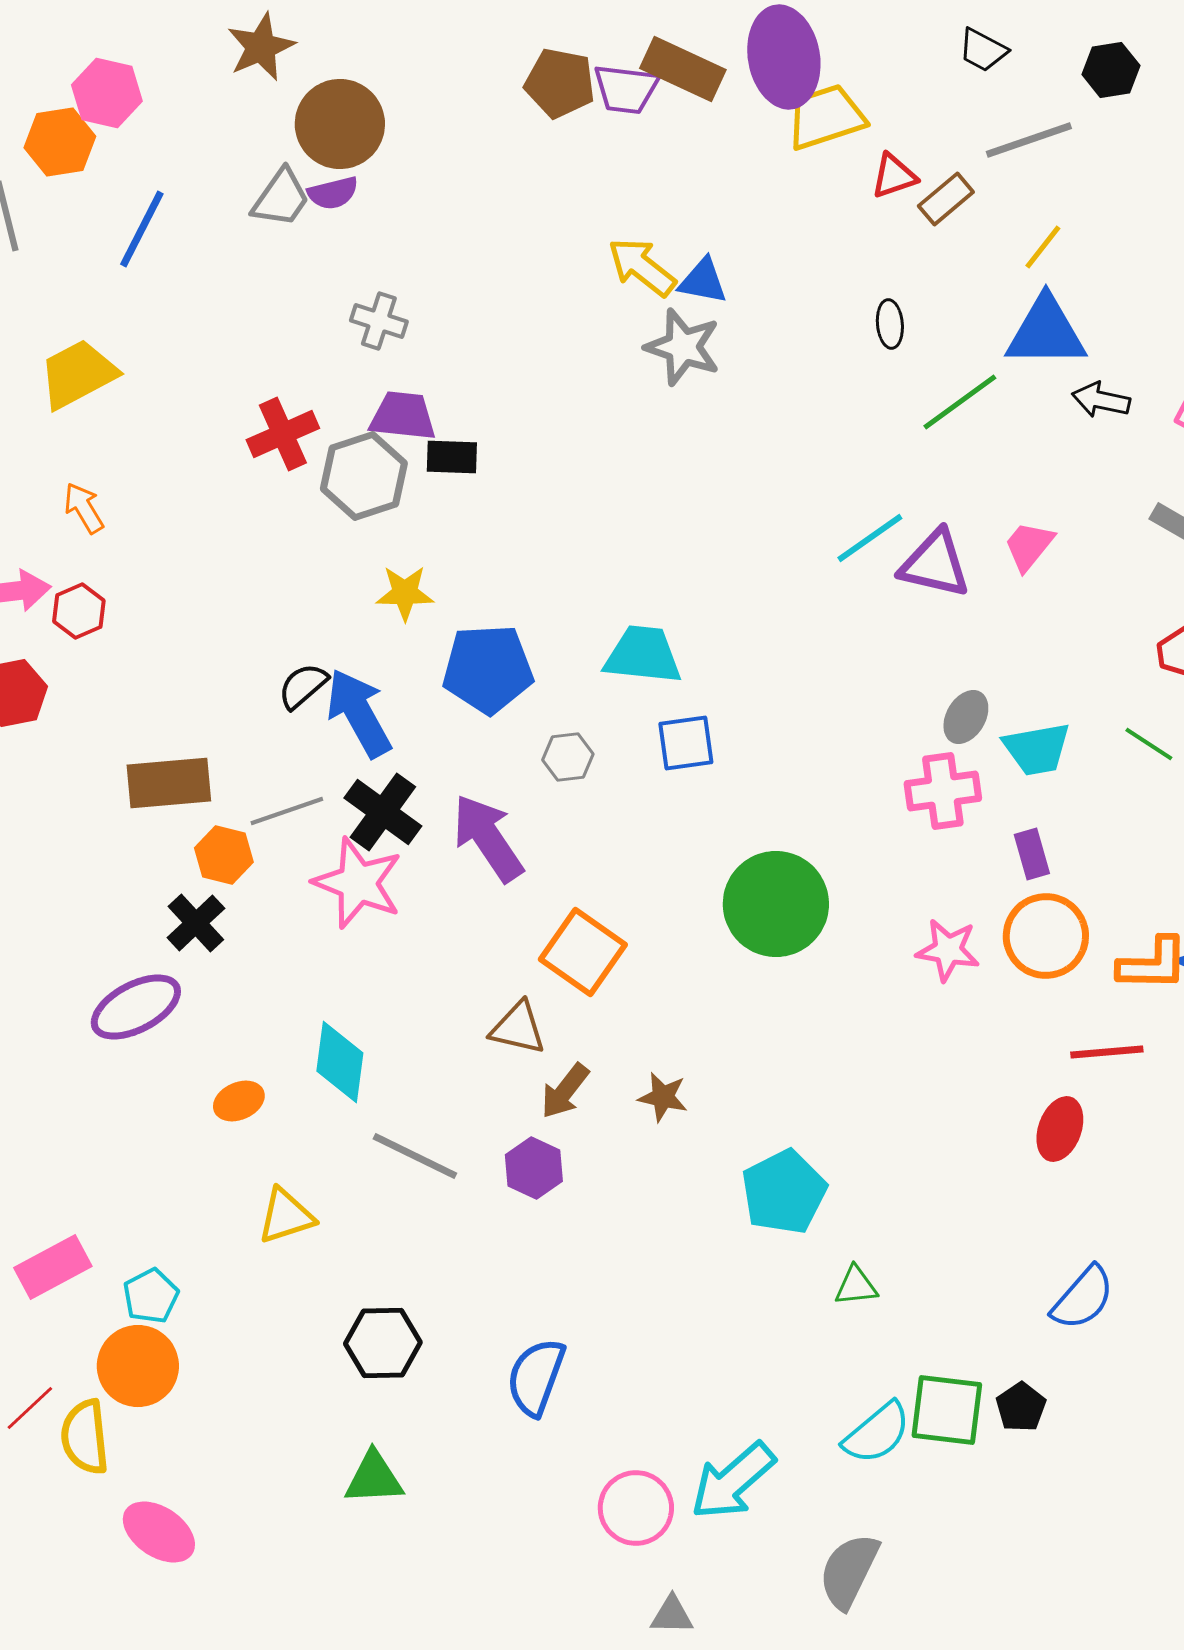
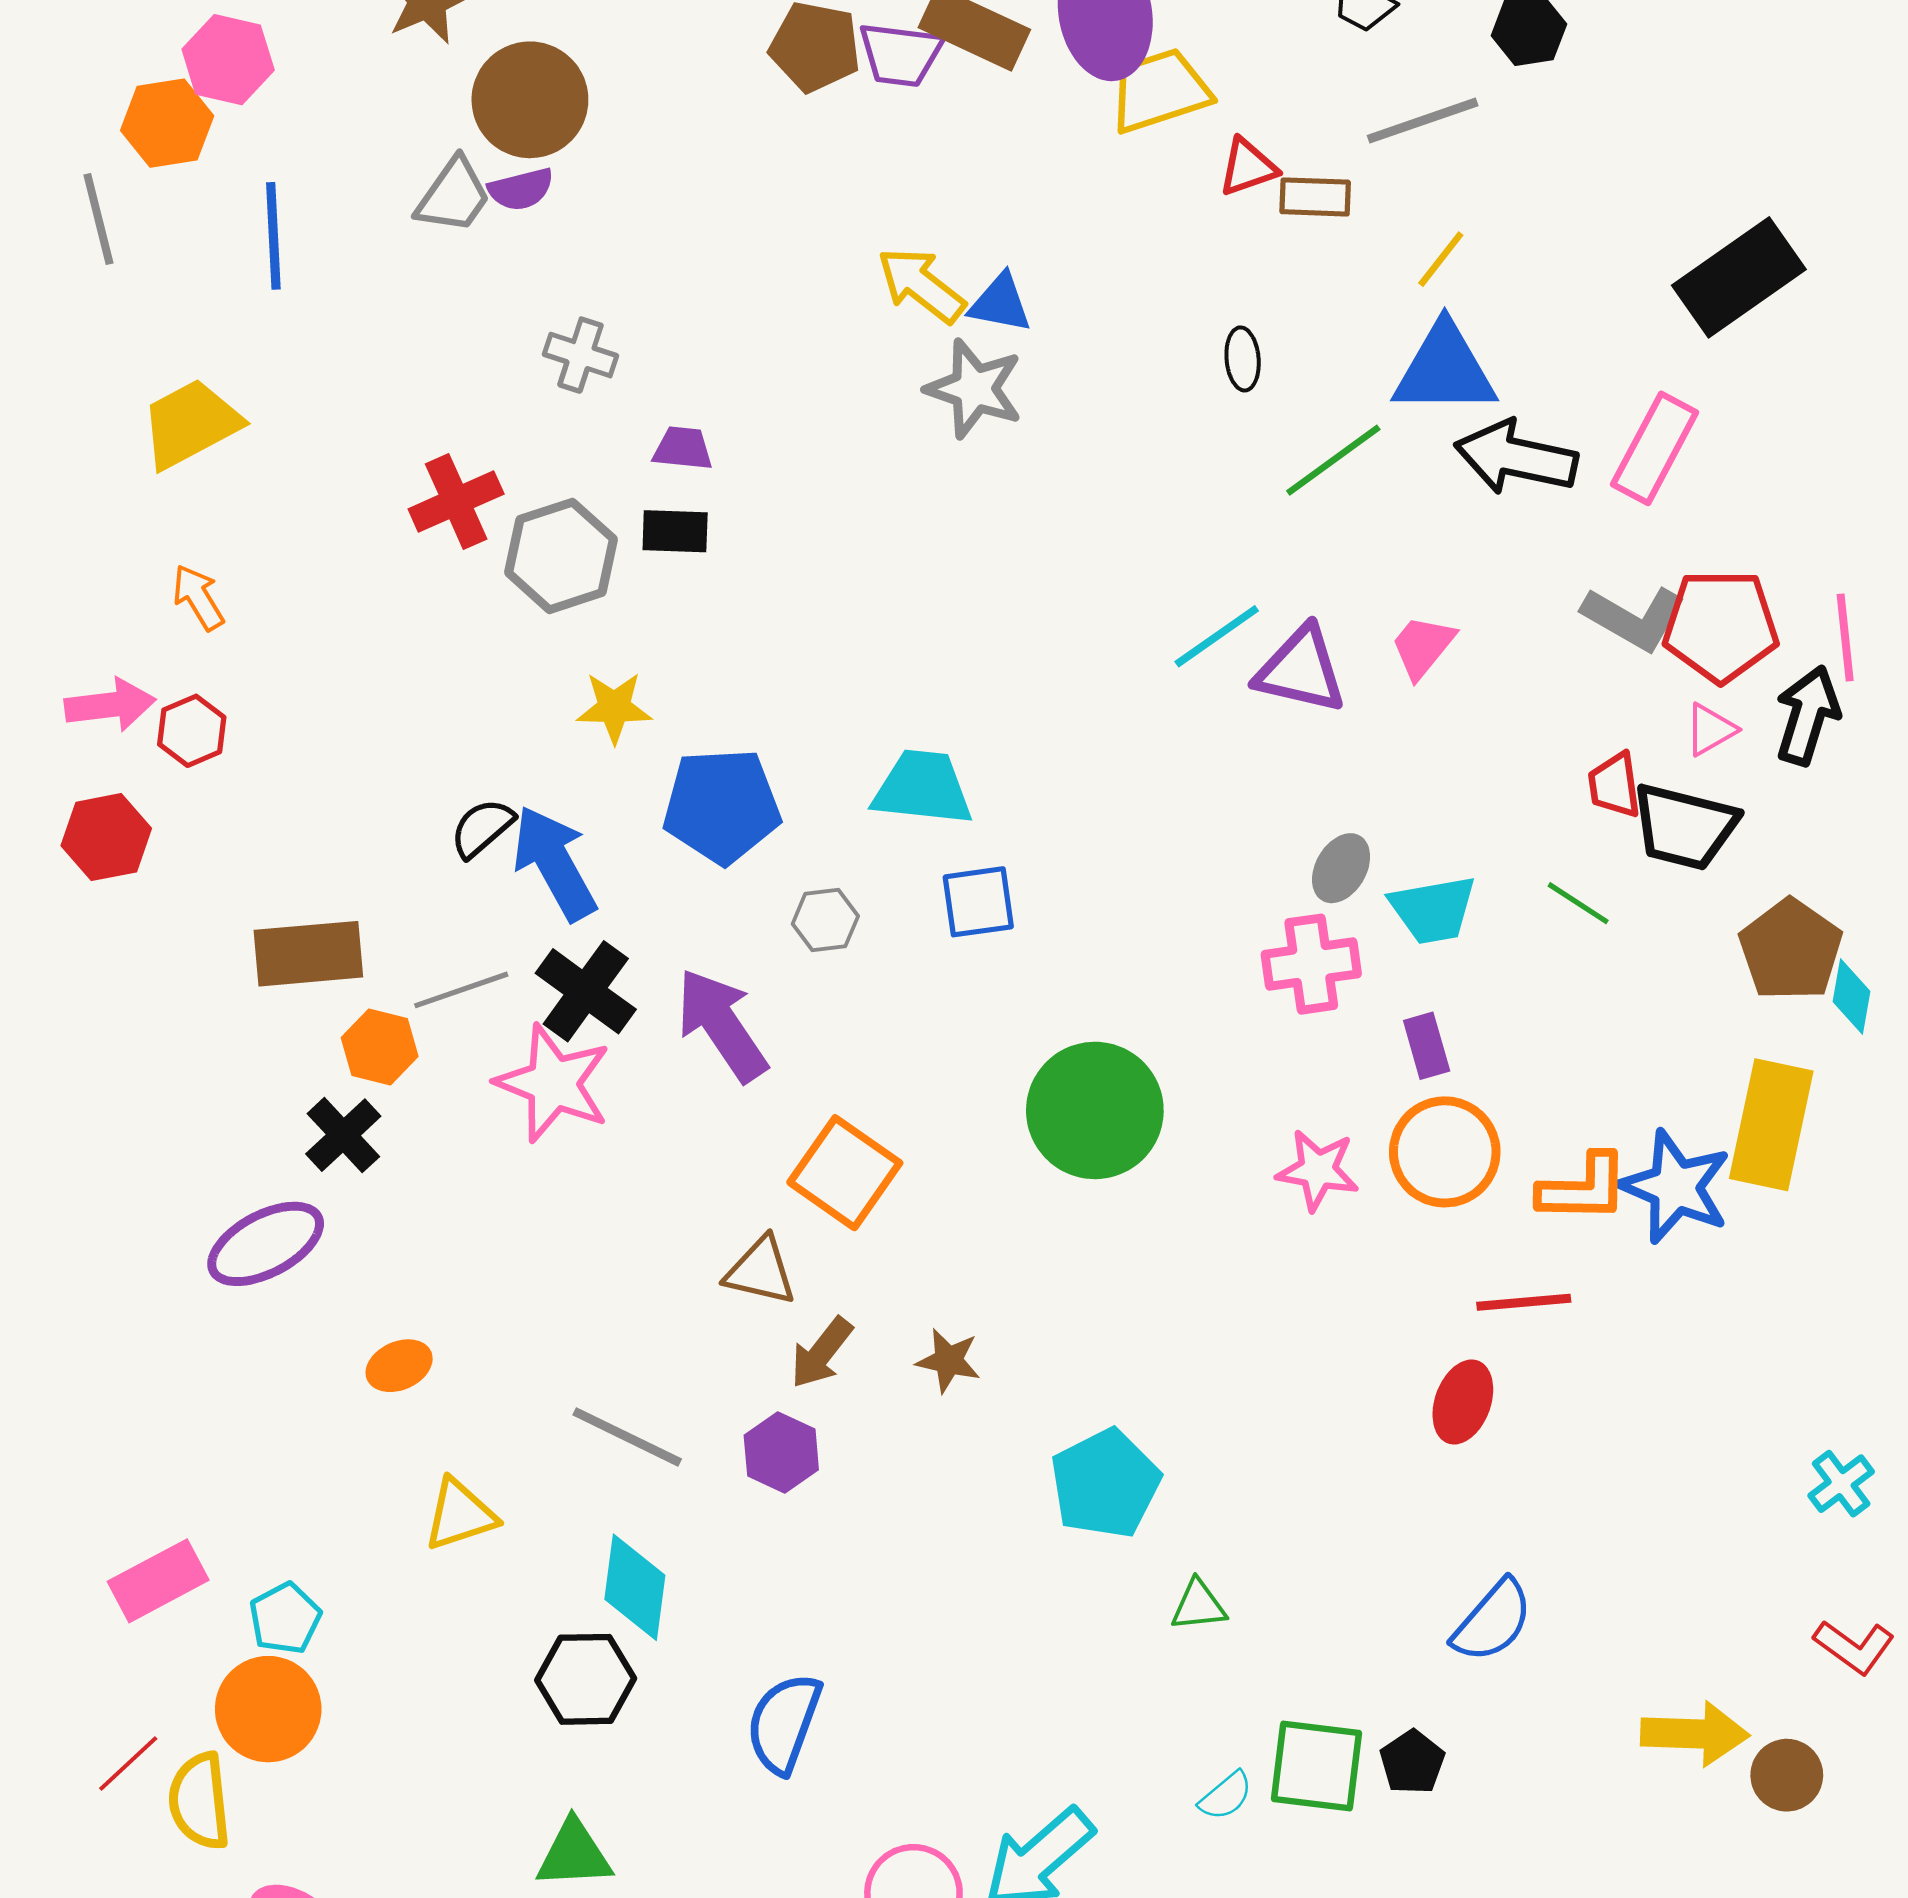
brown rectangle: (946, 199) -> (1315, 197), turned 42
blue line: (142, 229) -> (273, 236), turned -30
black arrow: (1101, 400) -> (1516, 457), size x1.6
purple trapezoid: (403, 416) -> (683, 448), moved, size x0.7
cyan diamond: (340, 1062) -> (635, 1587), moved
cyan semicircle: (877, 1433) -> (1226, 1796), size x0.6

